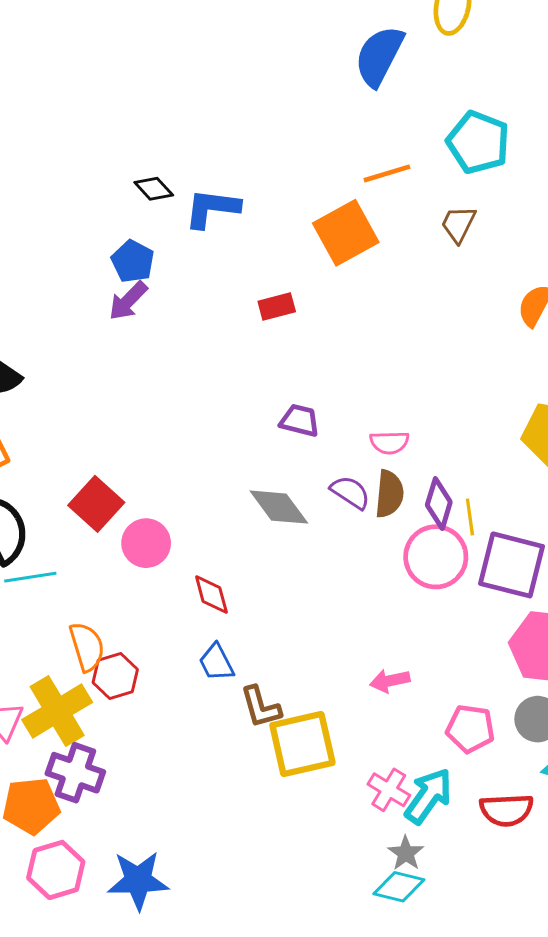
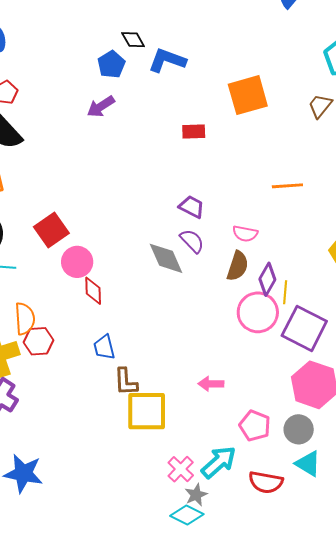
orange line: (387, 173) -> (287, 186), moved
blue pentagon: (133, 261) -> (111, 64), moved
purple semicircle: (350, 492) -> (192, 241), moved
red diamond: (211, 595) -> (93, 291), moved
pink cross: (389, 790) -> (181, 469), moved

